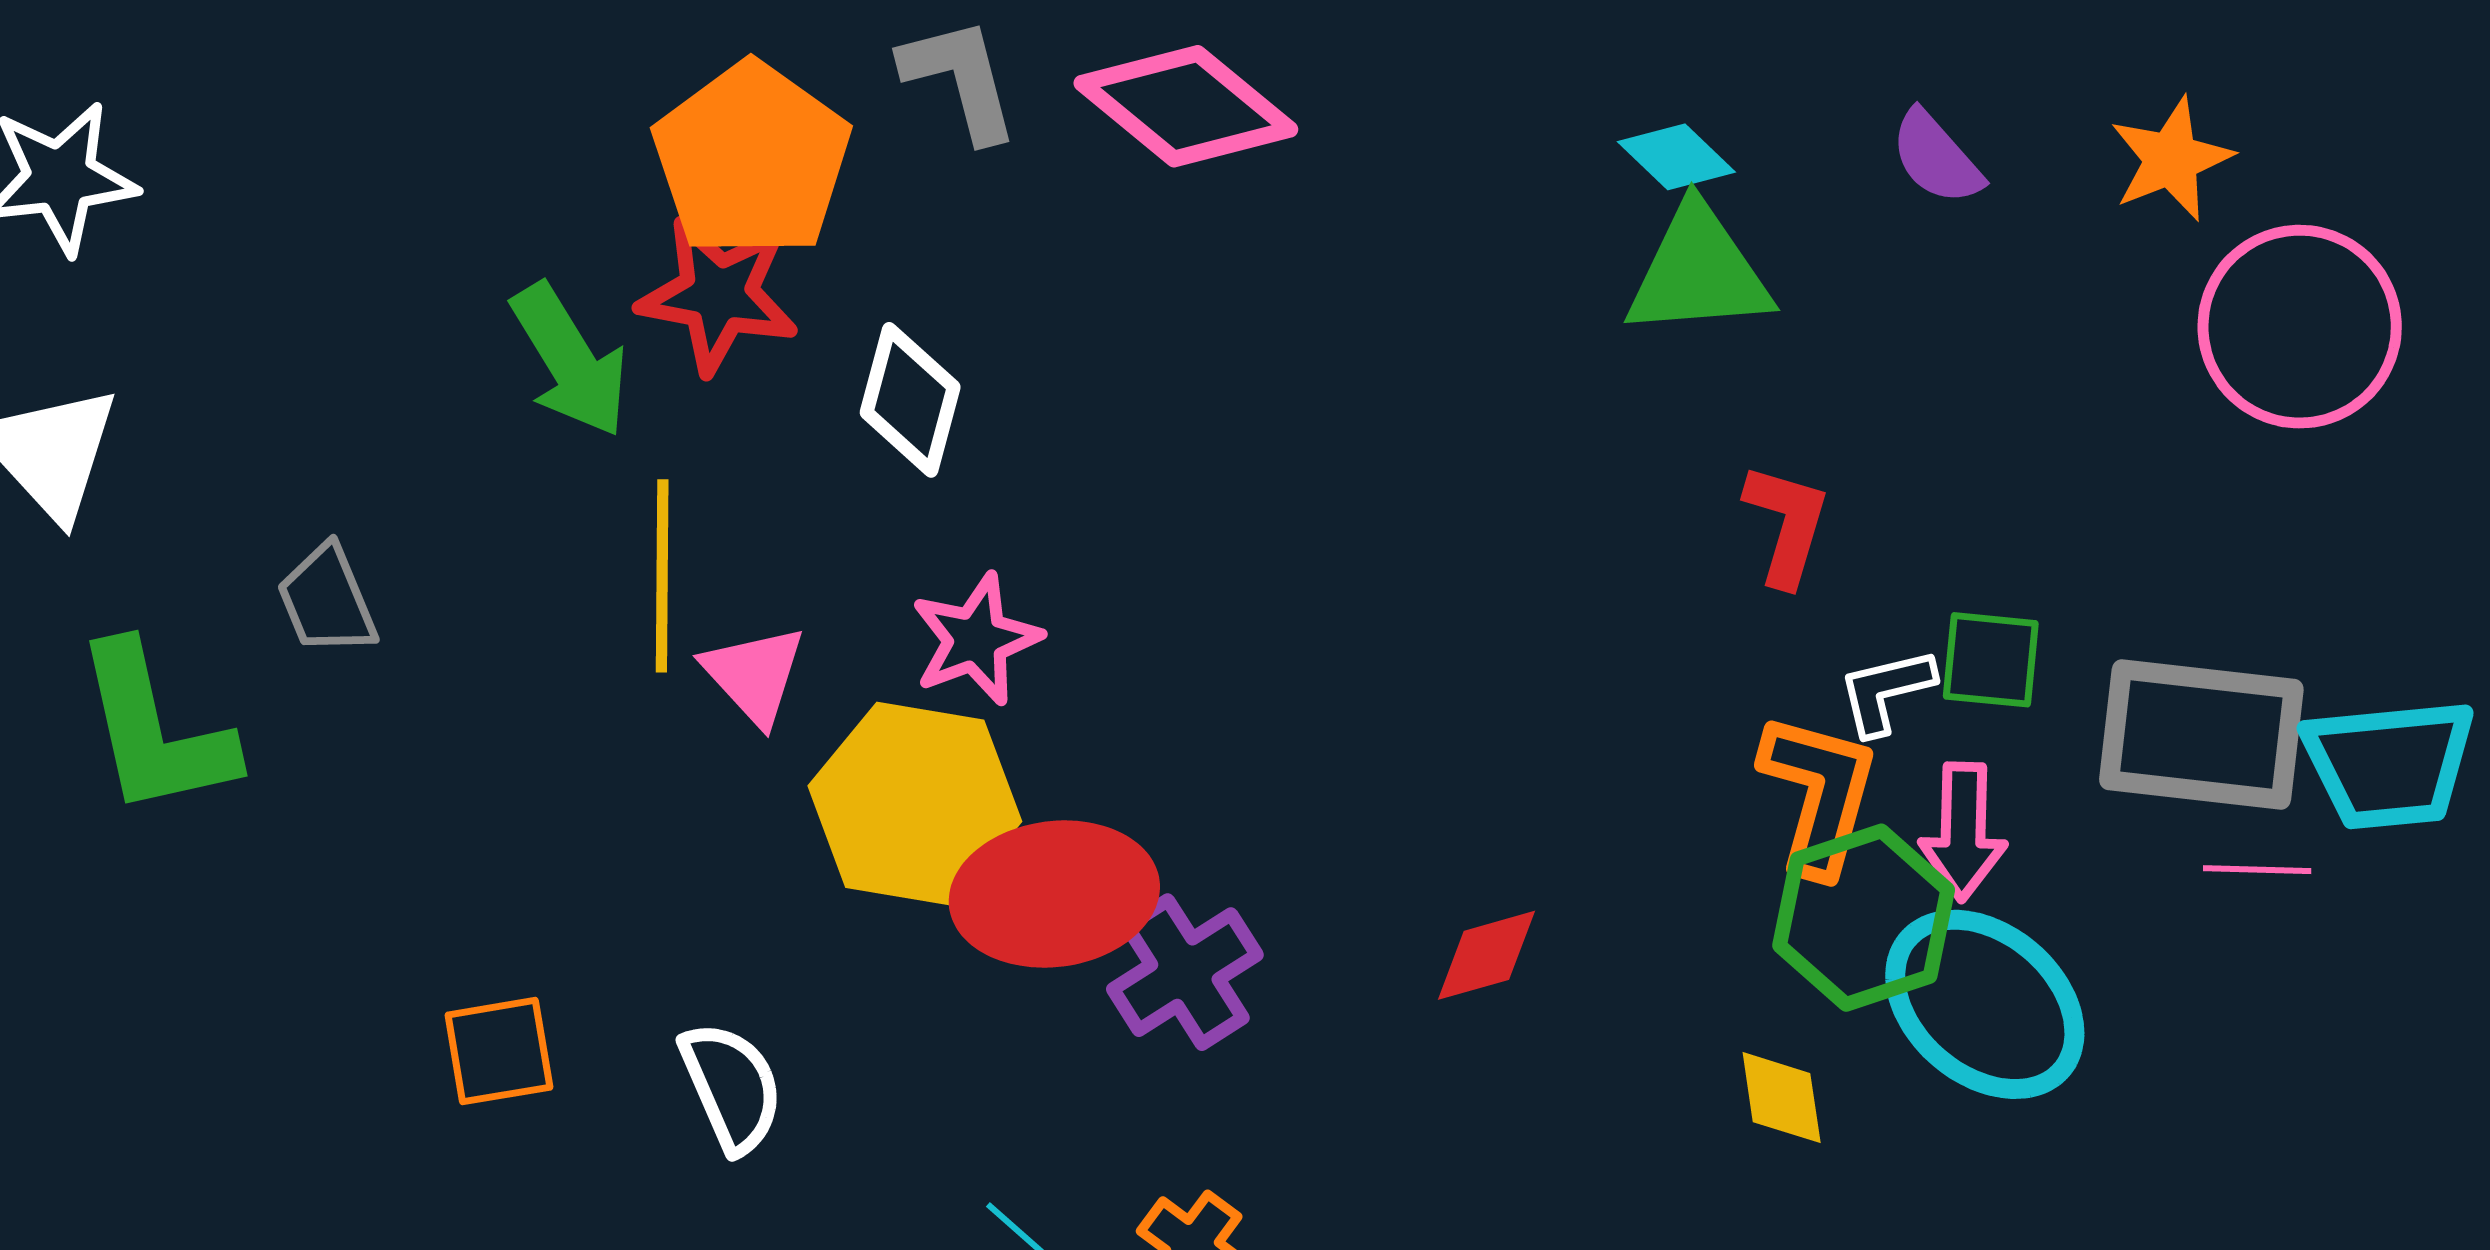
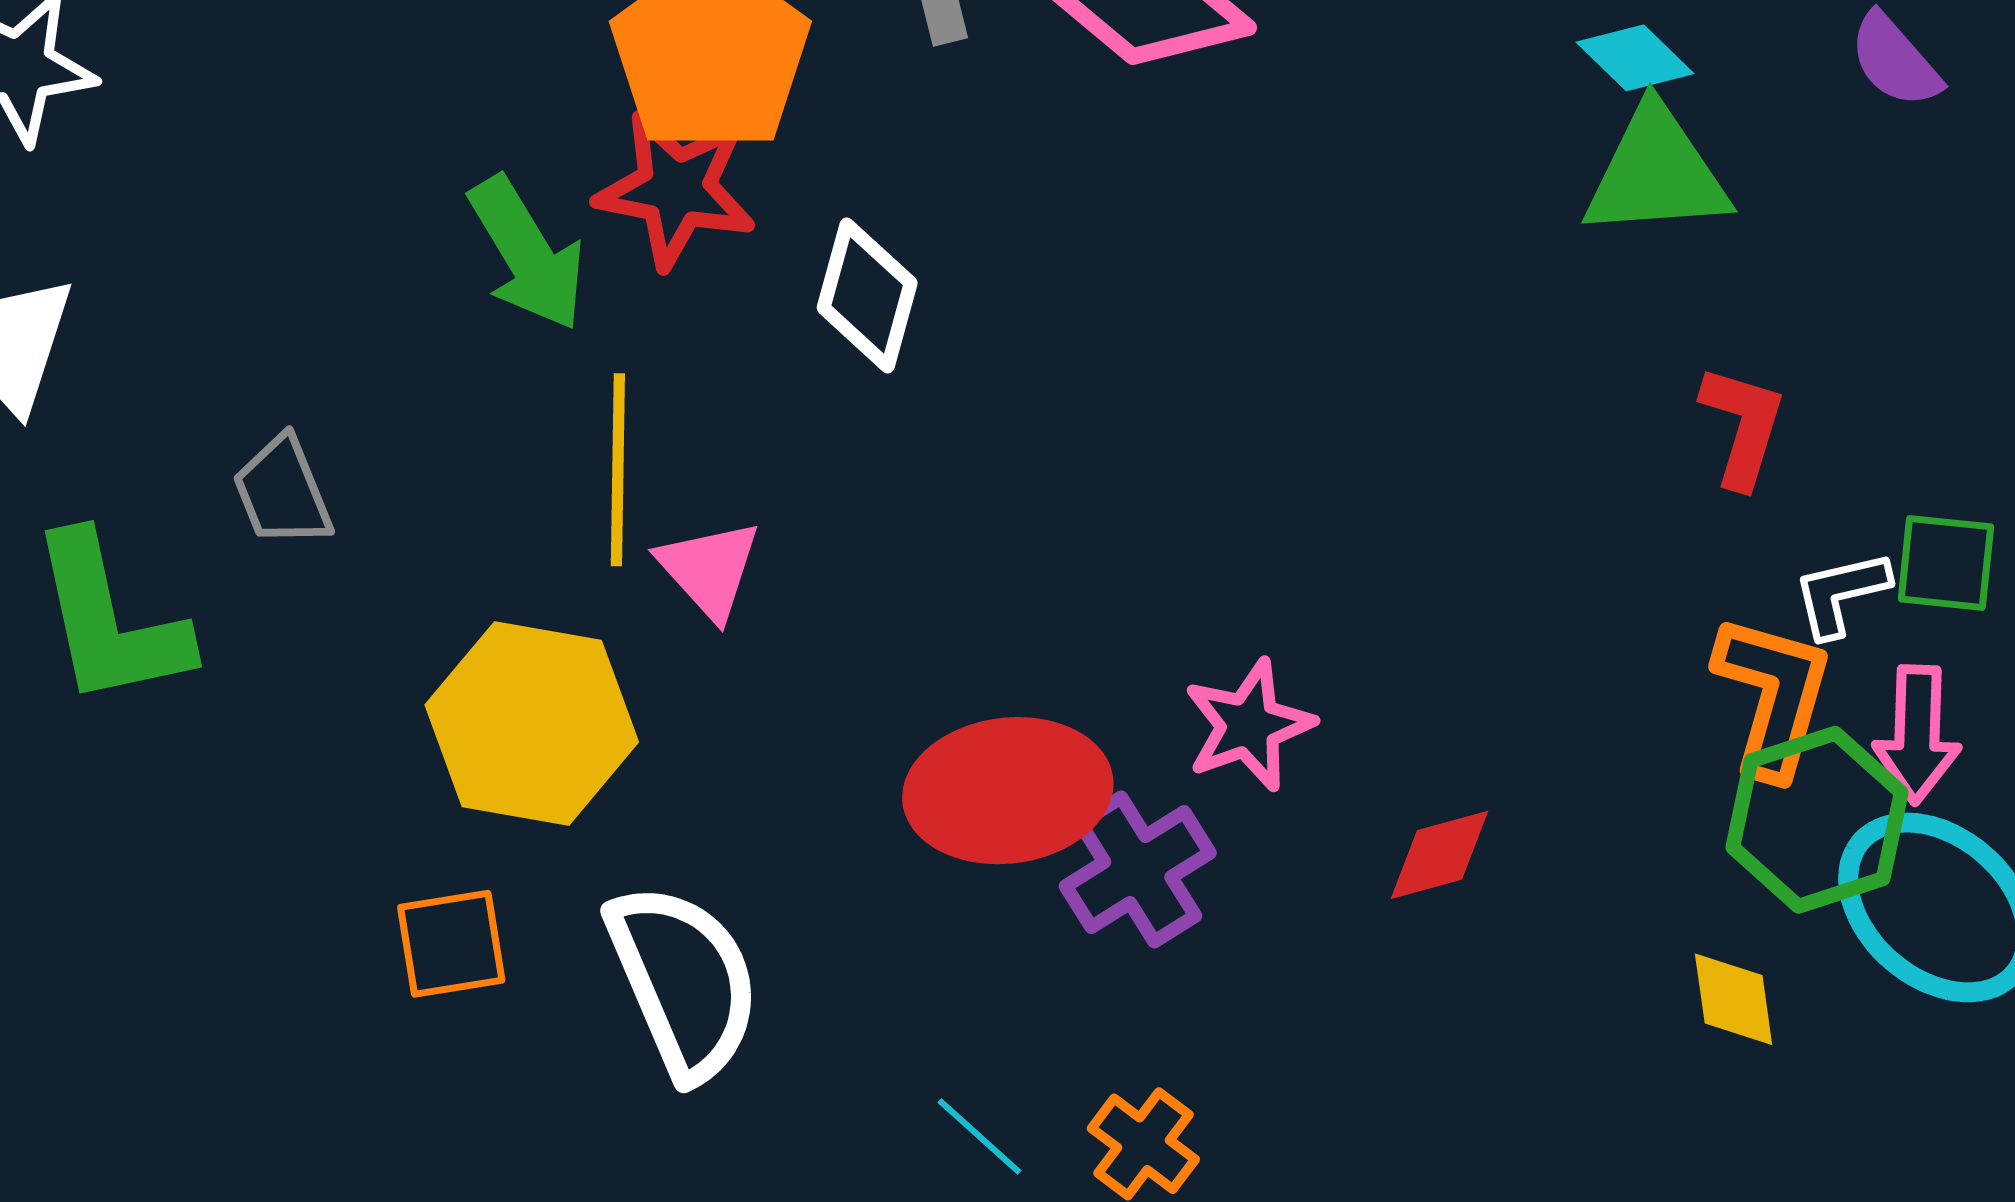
pink star: (976, 639) -> (1249, 725), moved
yellow hexagon: (915, 804) -> (532, 723), moved
white semicircle: (731, 1087) -> (684, 981), size x1.5

